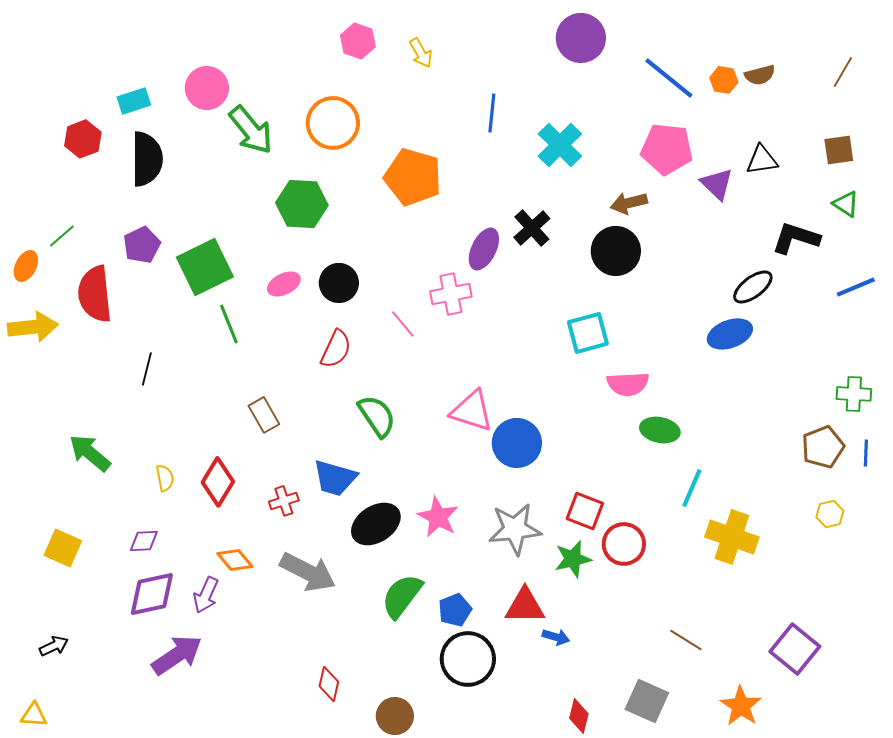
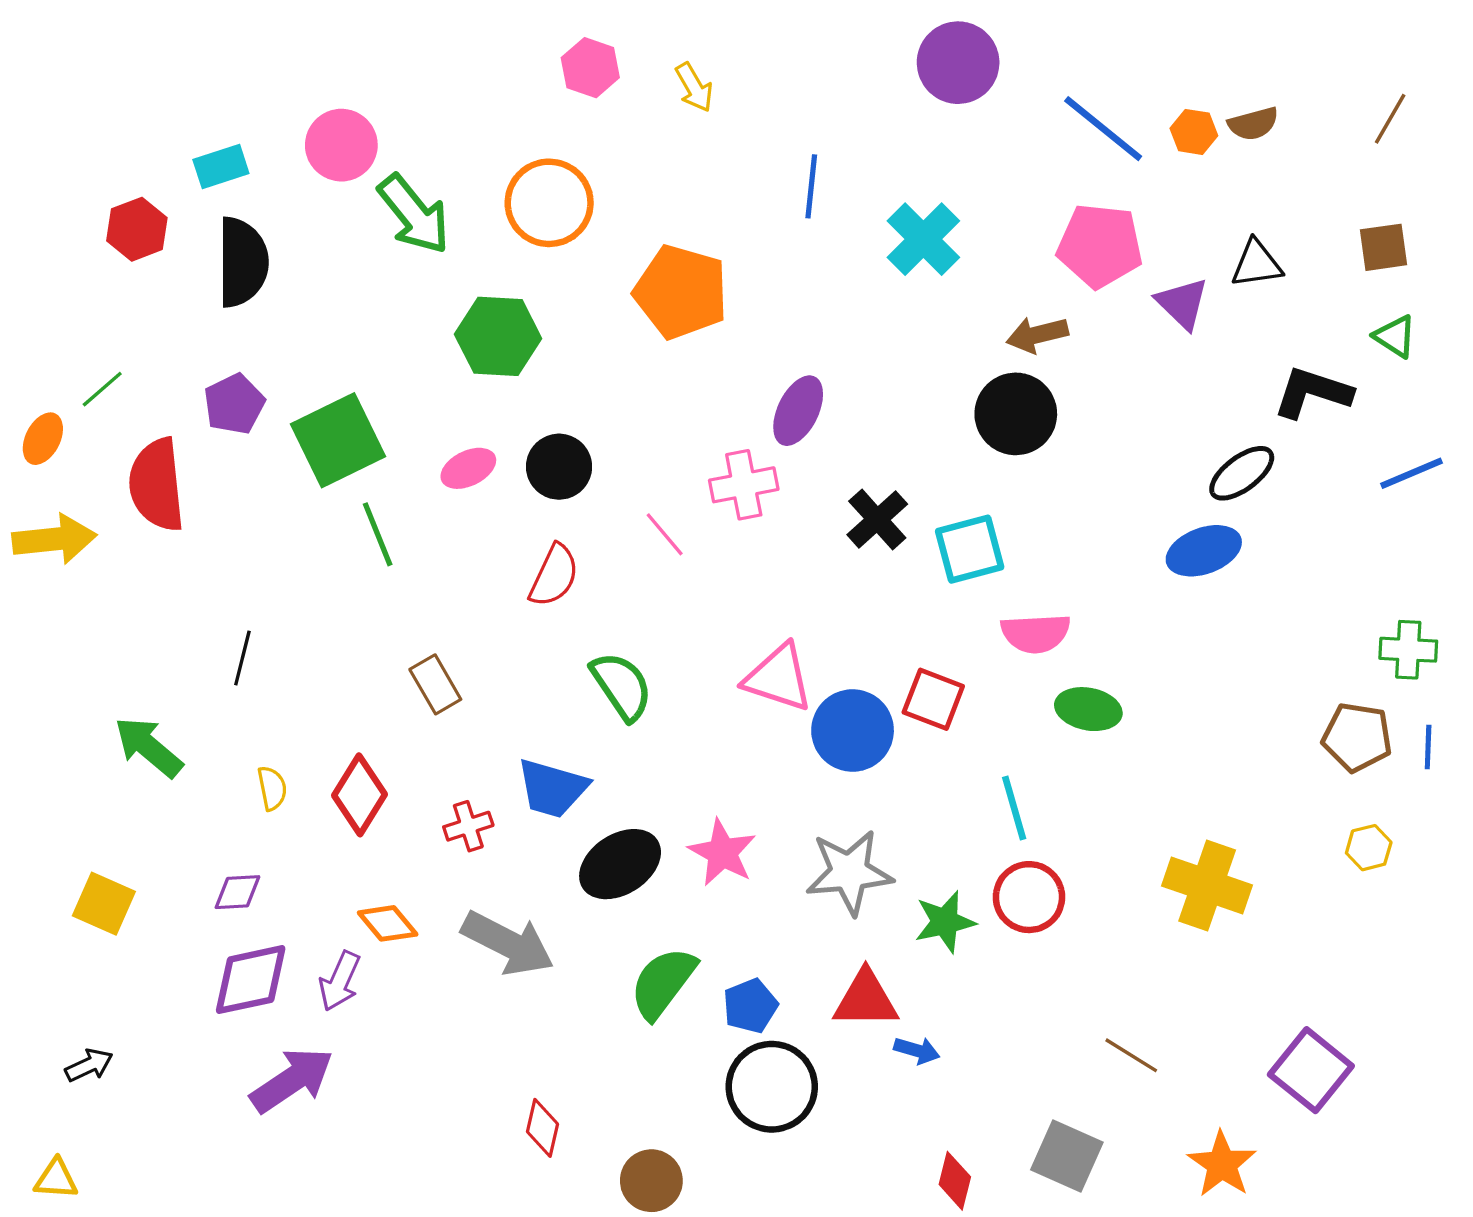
black cross: (532, 228) -> (877, 519), moved
black line: (147, 369) -> (242, 658), moved
brown pentagon: (823, 447) -> (1357, 737), turned 30
cyan line: (692, 488) -> (1014, 808), moved, turned -39
red square: (585, 511) -> (933, 699), moved

